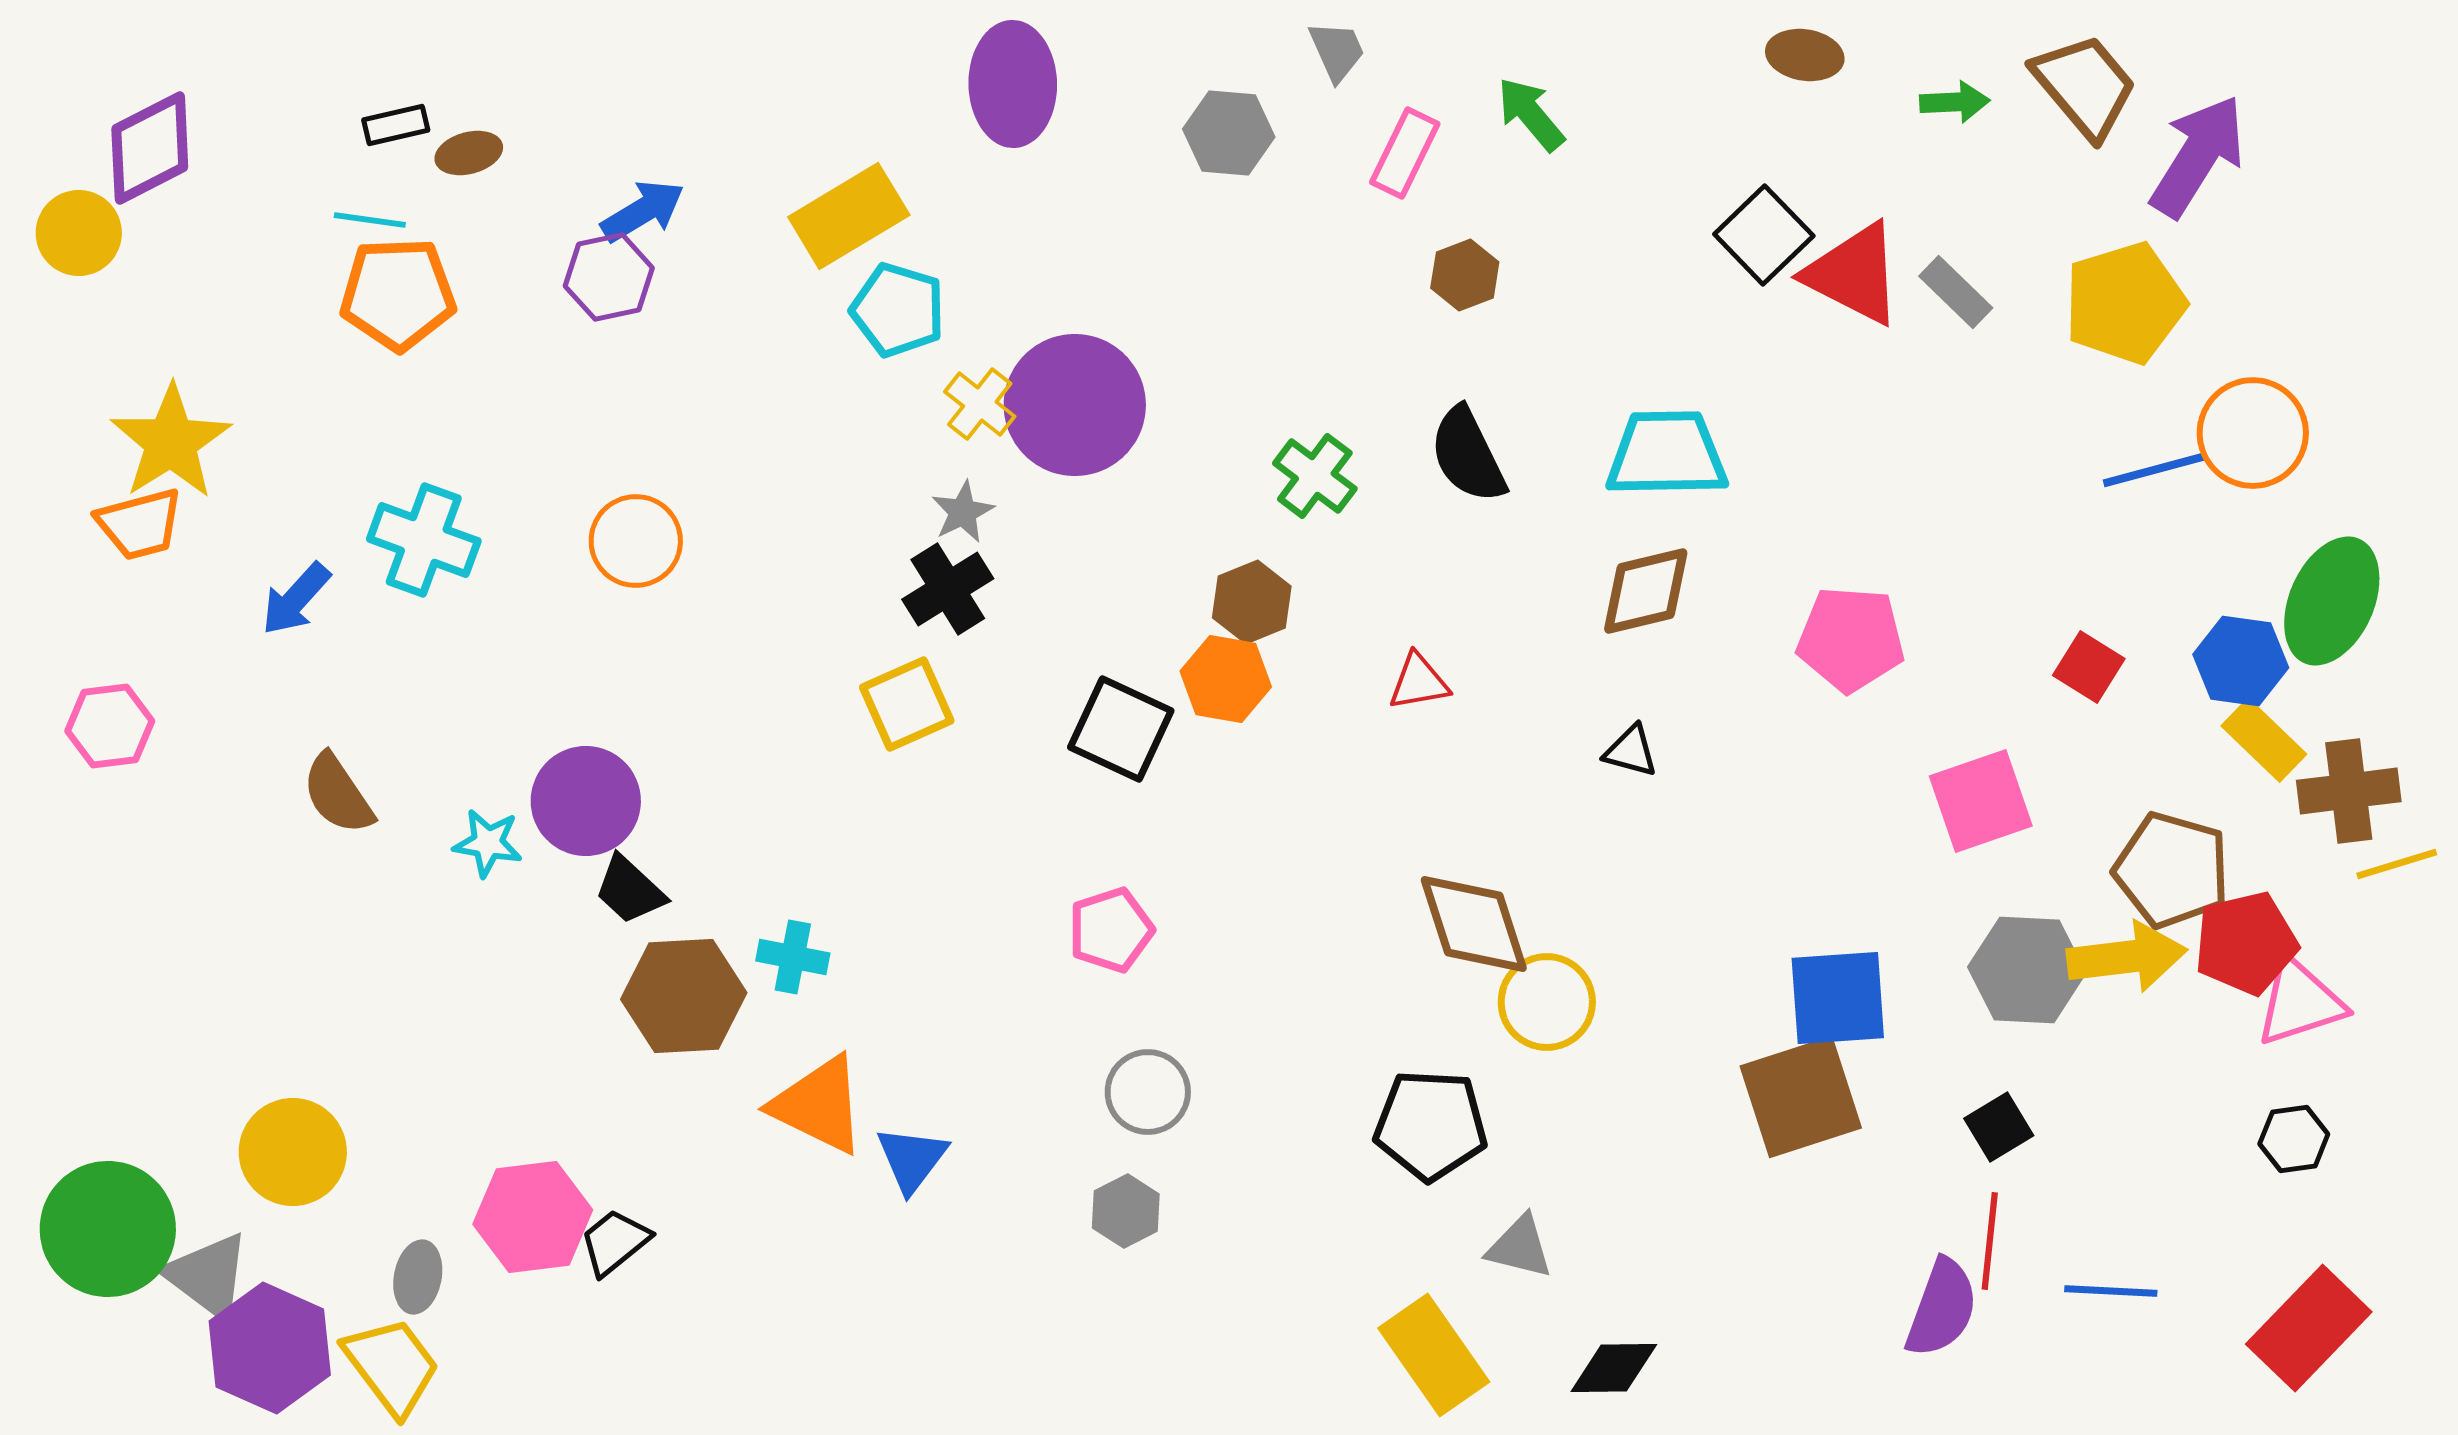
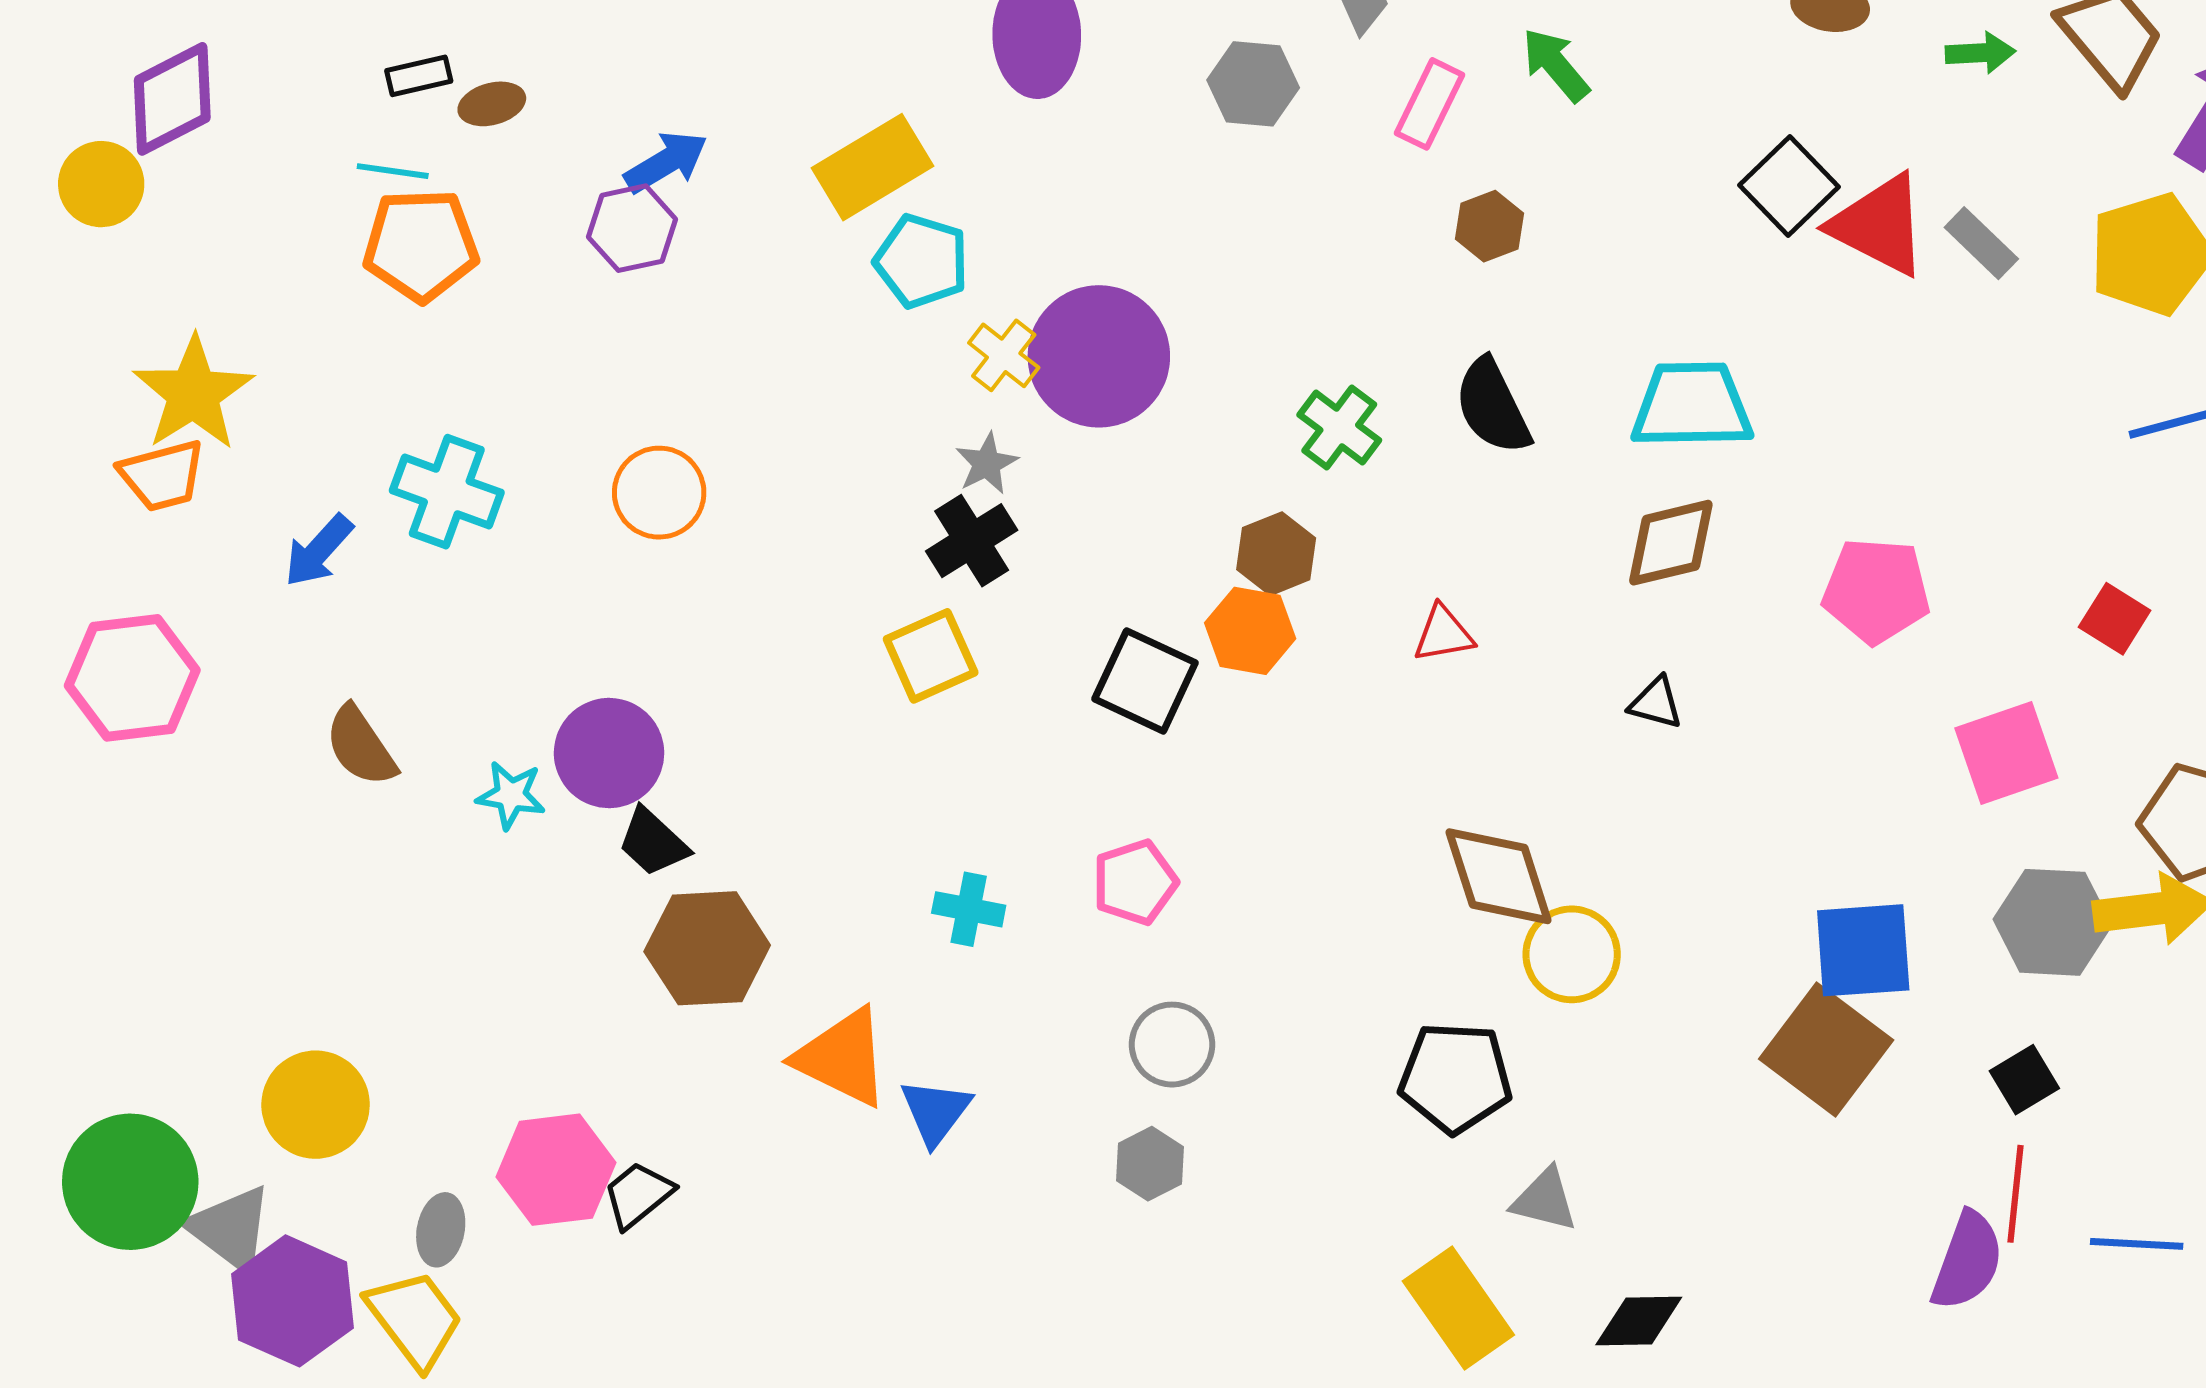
pink hexagon: (110, 726) -> (132, 678), size x1.5
cyan cross: (793, 957) -> (969, 909), moved
brown square: (1801, 1097) -> (1826, 1050), turned -35

